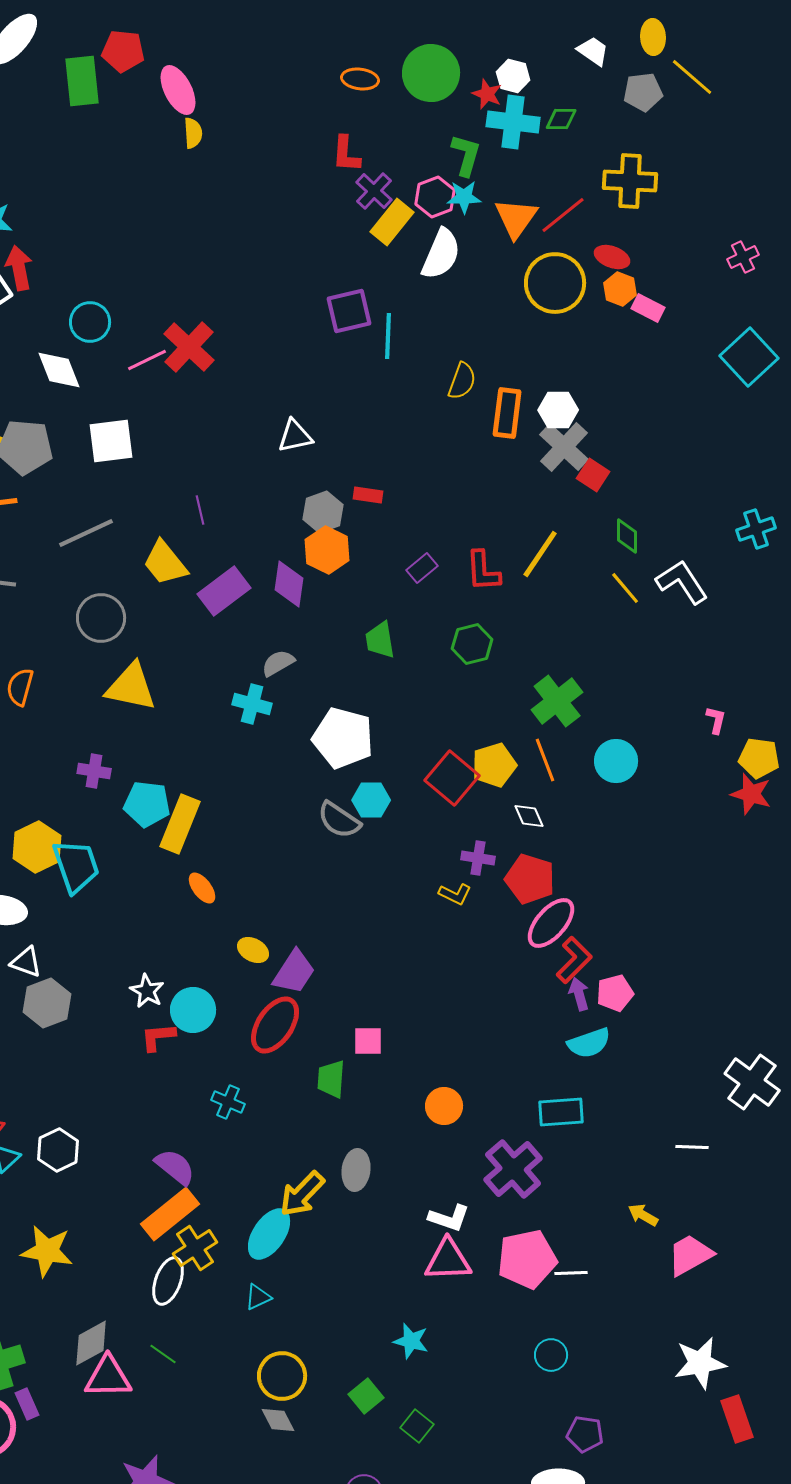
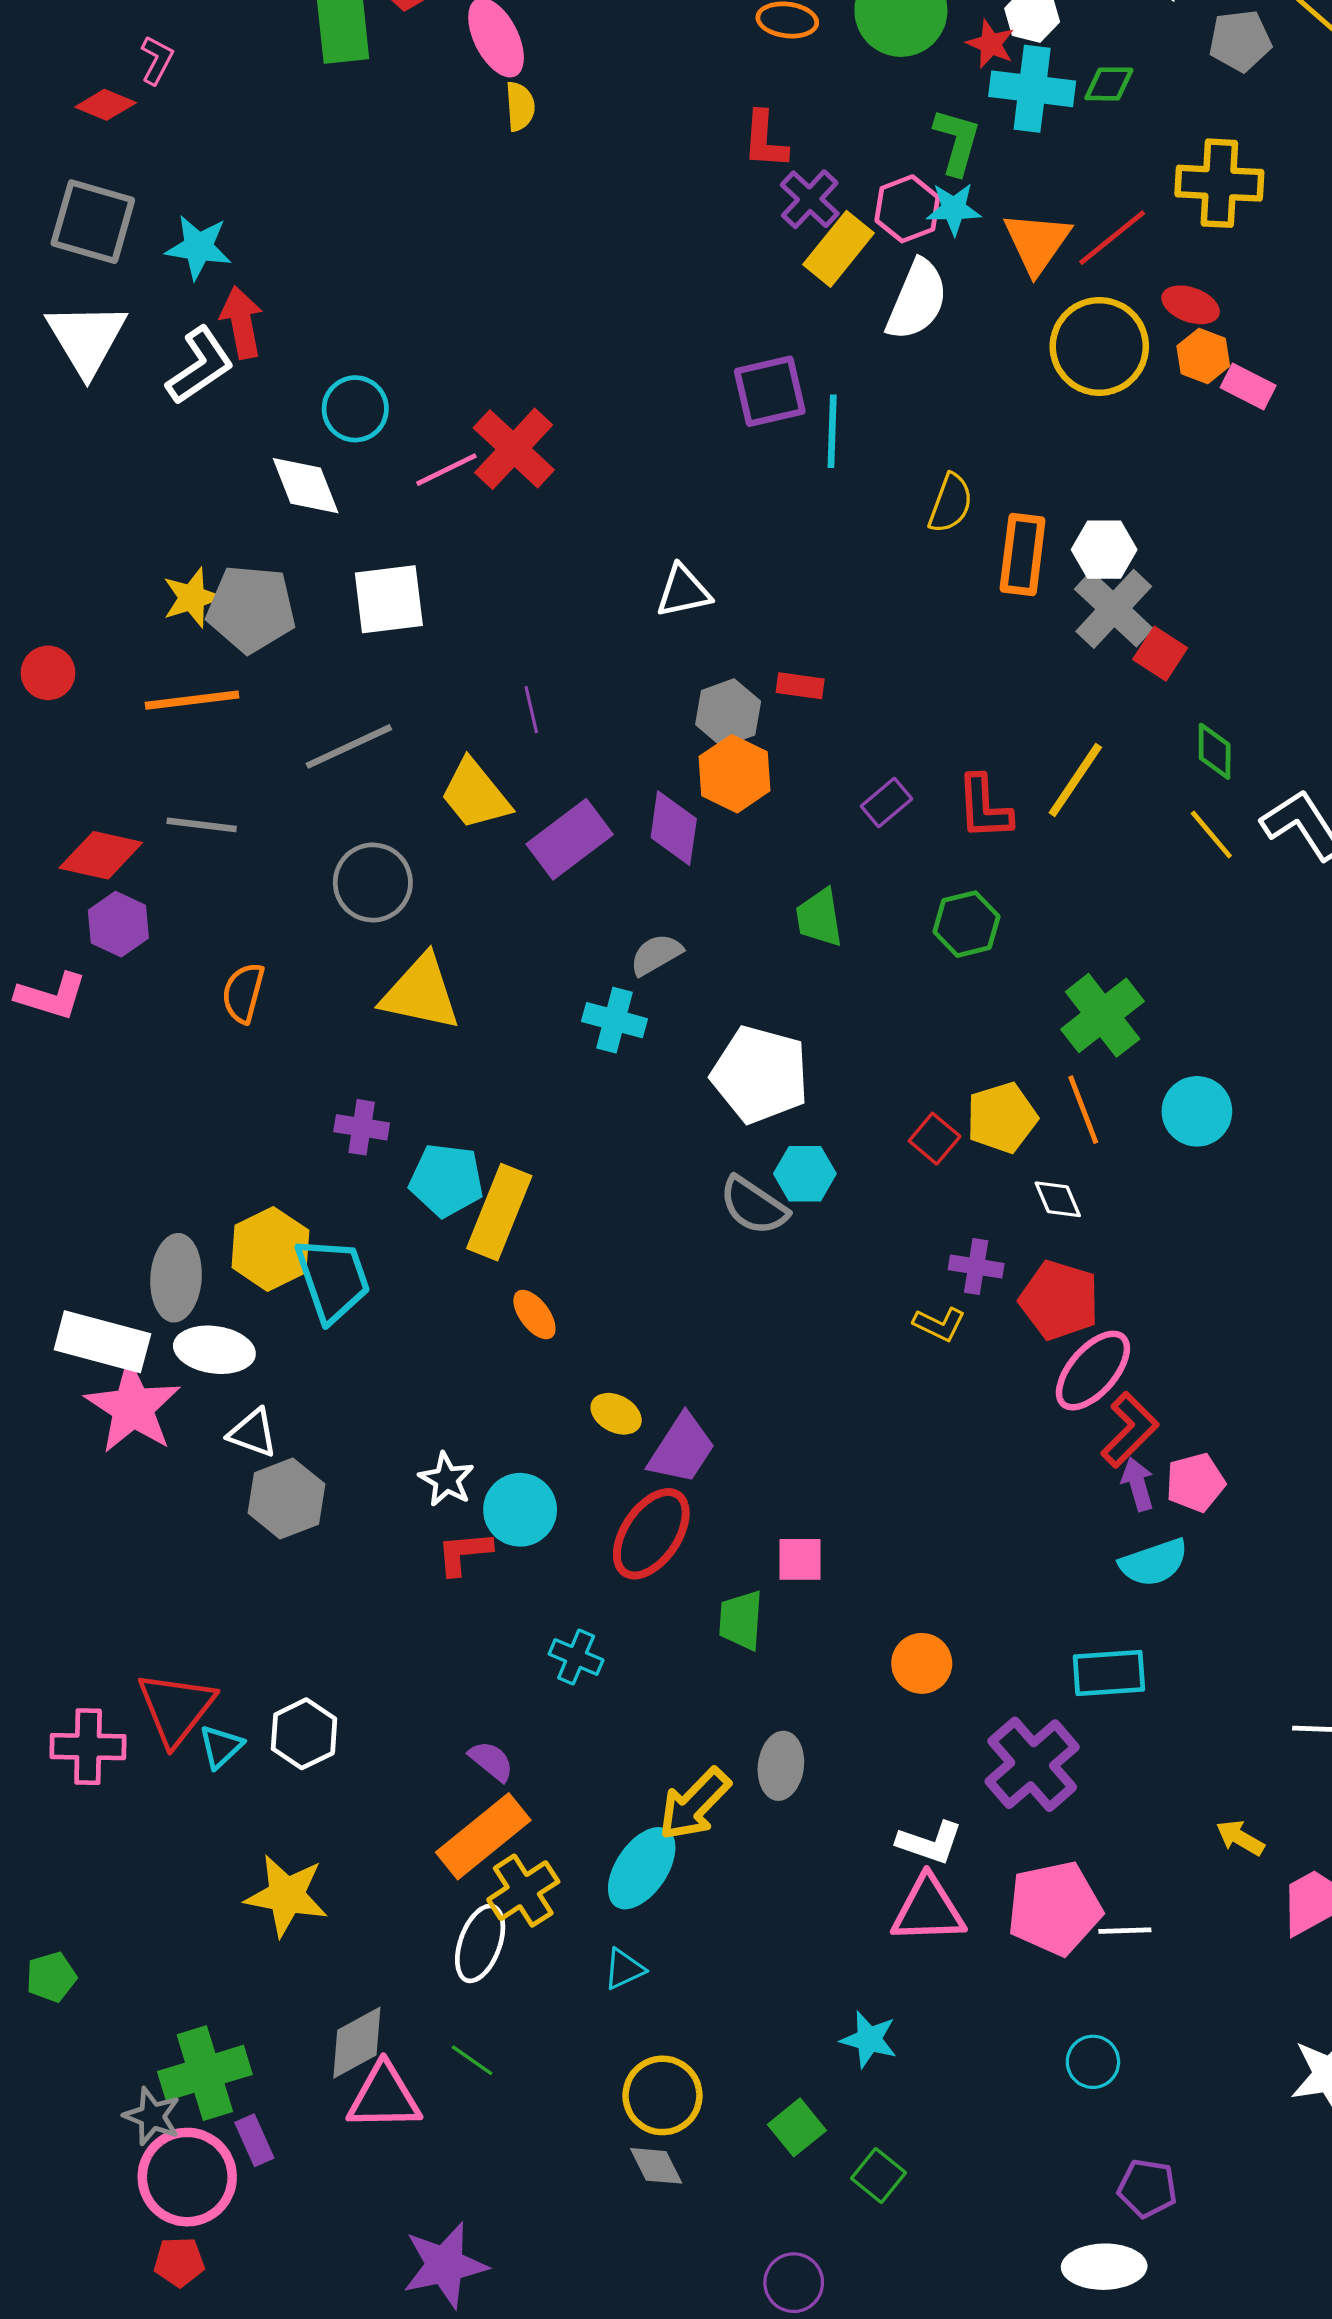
red square: (452, 778) -> (935, 1139), size x0.6
purple semicircle: (175, 1167) -> (491, 1761), size x0.7

